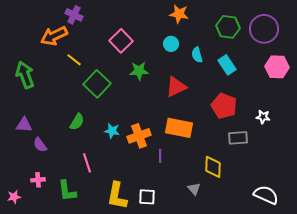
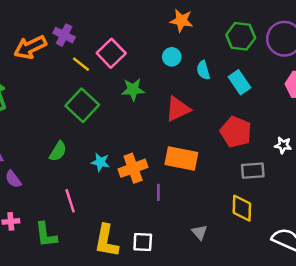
purple cross: (74, 15) -> (64, 35), moved
yellow line: (74, 60) -> (81, 64), moved
yellow diamond: (213, 167) -> (242, 208), moved

